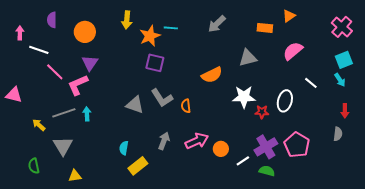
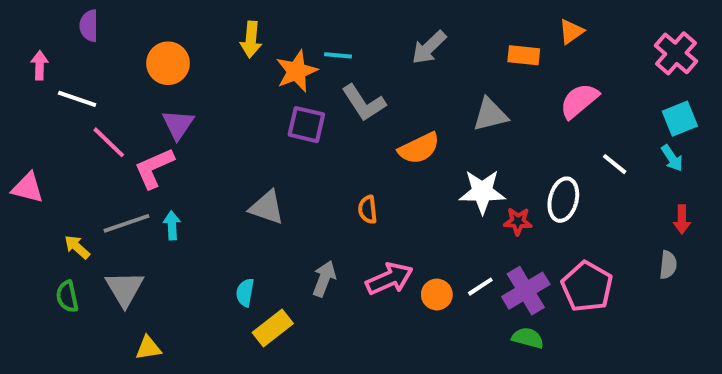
purple semicircle: (52, 20) -> (89, 26), moved
gray L-shape: (162, 98) -> (364, 103), moved
white line: (243, 161) -> (480, 287), moved
green semicircle: (34, 166) -> (67, 296), moved

